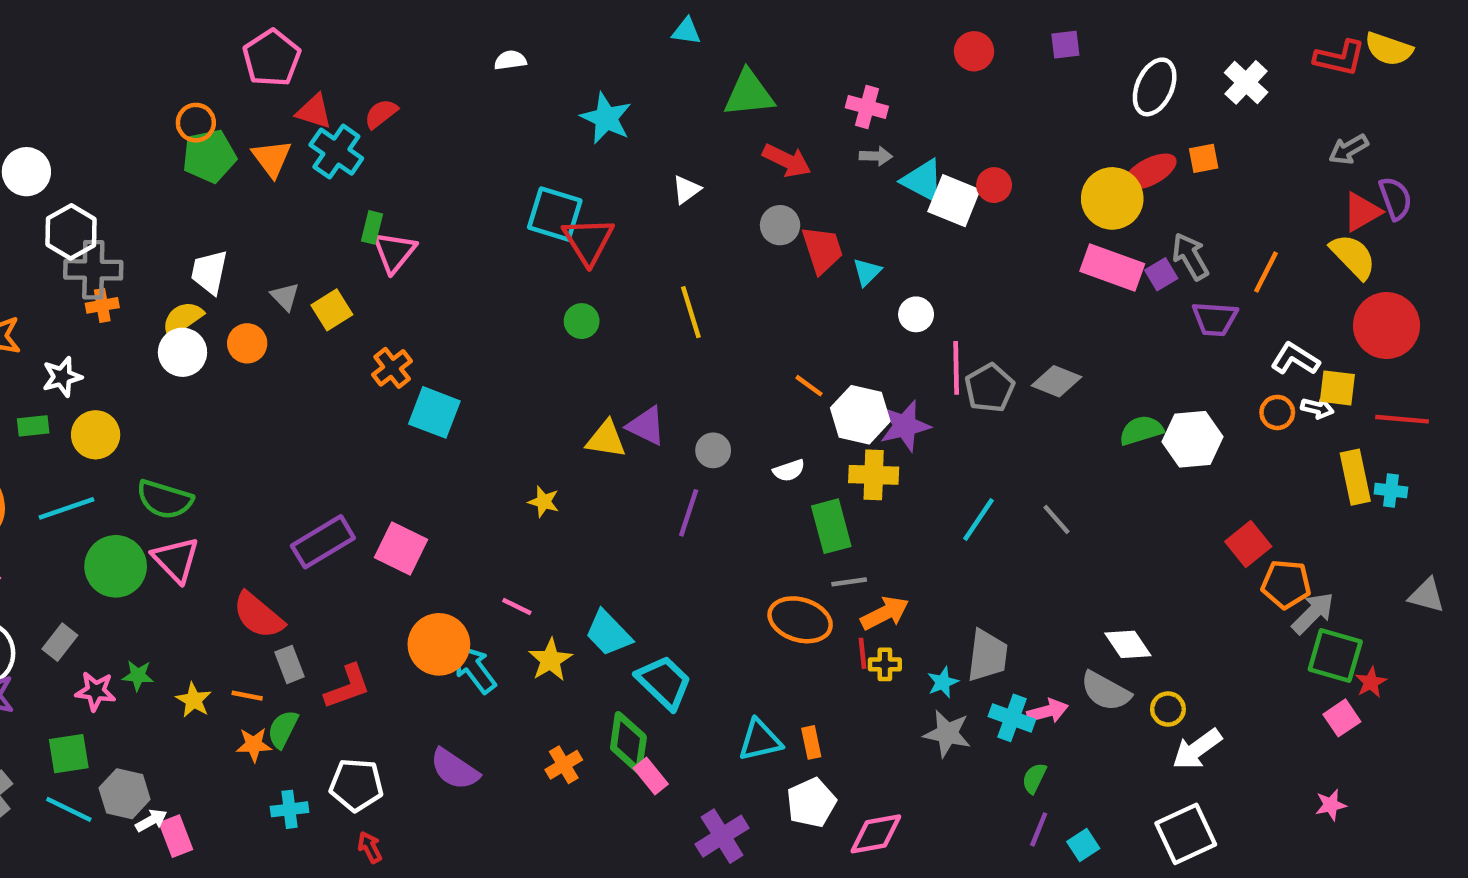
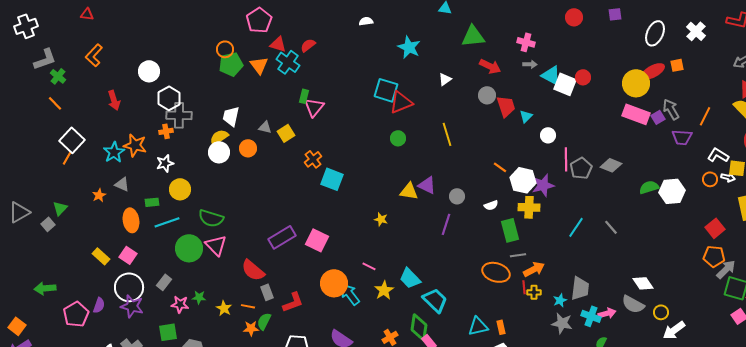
red triangle: (588, 241) -> (401, 102), turned 40
gray triangle: (285, 297) -> (265, 127), turned -32
orange cross: (102, 305) -> (166, 131), moved
green rectangle: (33, 426) -> (152, 202), moved
red square: (1248, 544) -> (715, 228), moved

